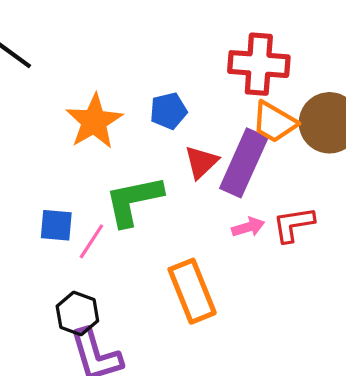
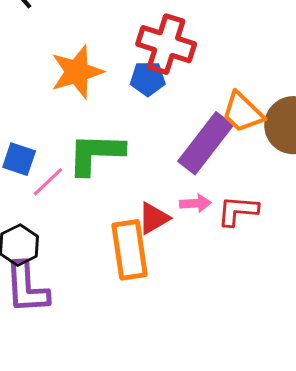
red cross: (259, 64) -> (166, 44), moved
red triangle: (201, 162) -> (154, 218), moved

